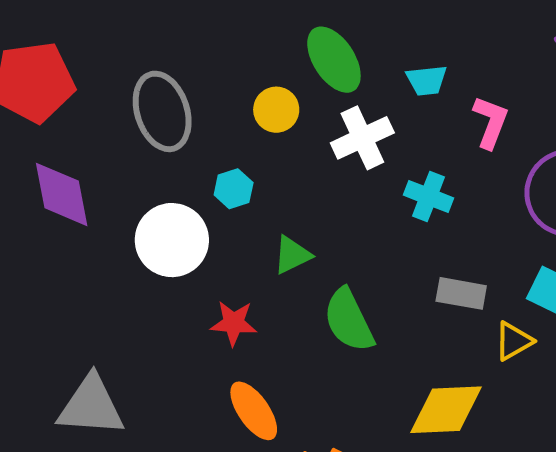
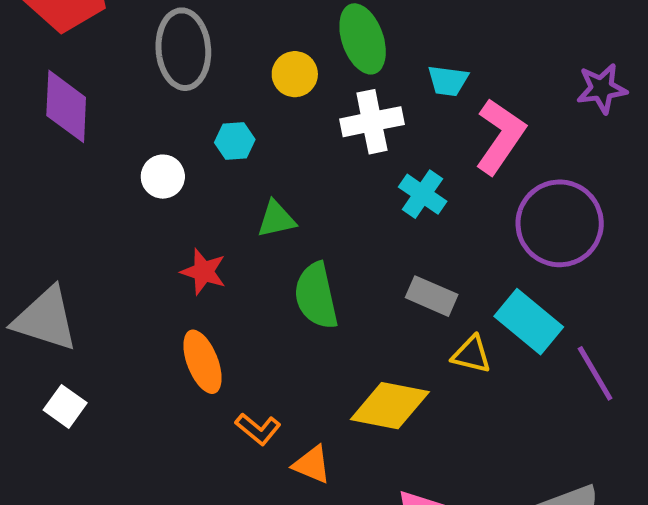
pink L-shape: (491, 122) -> (500, 136), size x1.4
white circle: (172, 240) -> (163, 177), size x0.6
yellow triangle: (514, 341) -> (471, 355), turned 30

